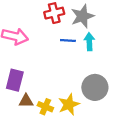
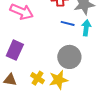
gray circle: (95, 87) -> (69, 57), moved
brown triangle: (26, 101) -> (10, 80), moved

